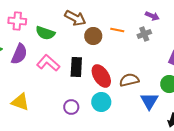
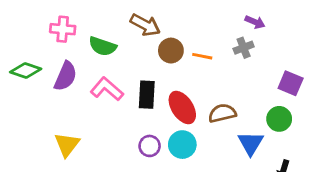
orange line: (117, 30) -> (202, 56), moved
yellow triangle: (20, 102) -> (67, 145), turned 48
purple circle: (71, 107) -> (150, 146), moved

